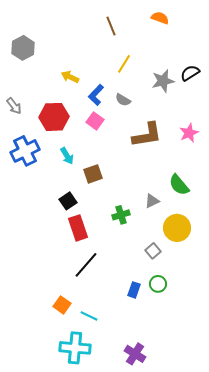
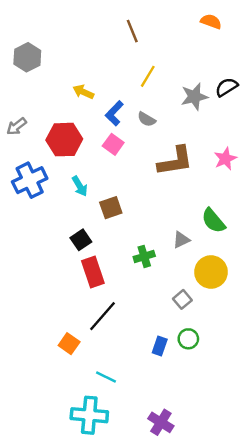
orange semicircle: (160, 18) -> (211, 21), moved
gray arrow: (14, 106) -> (17, 126), turned 90
orange square: (62, 305) -> (69, 344), moved

